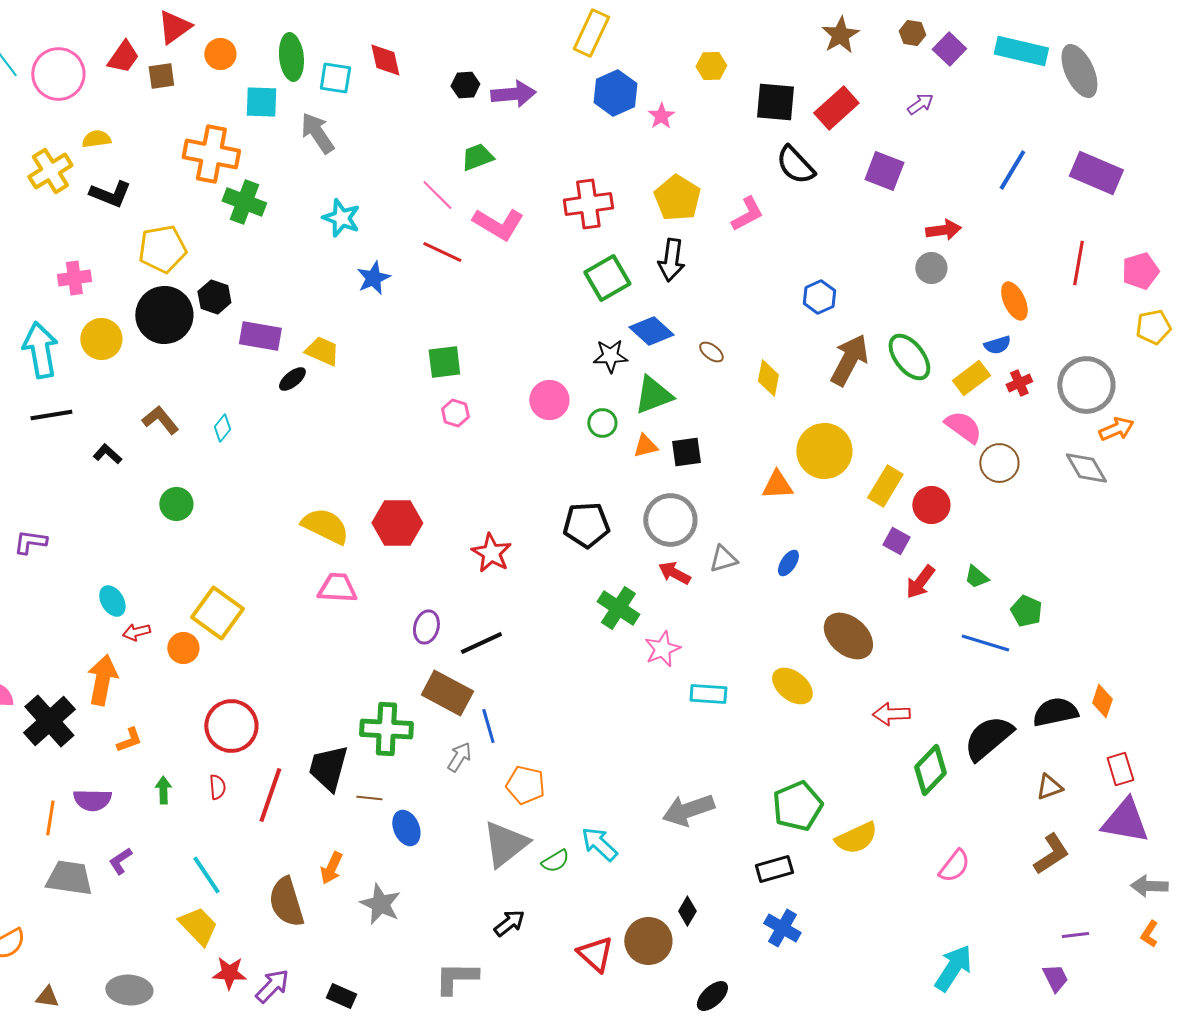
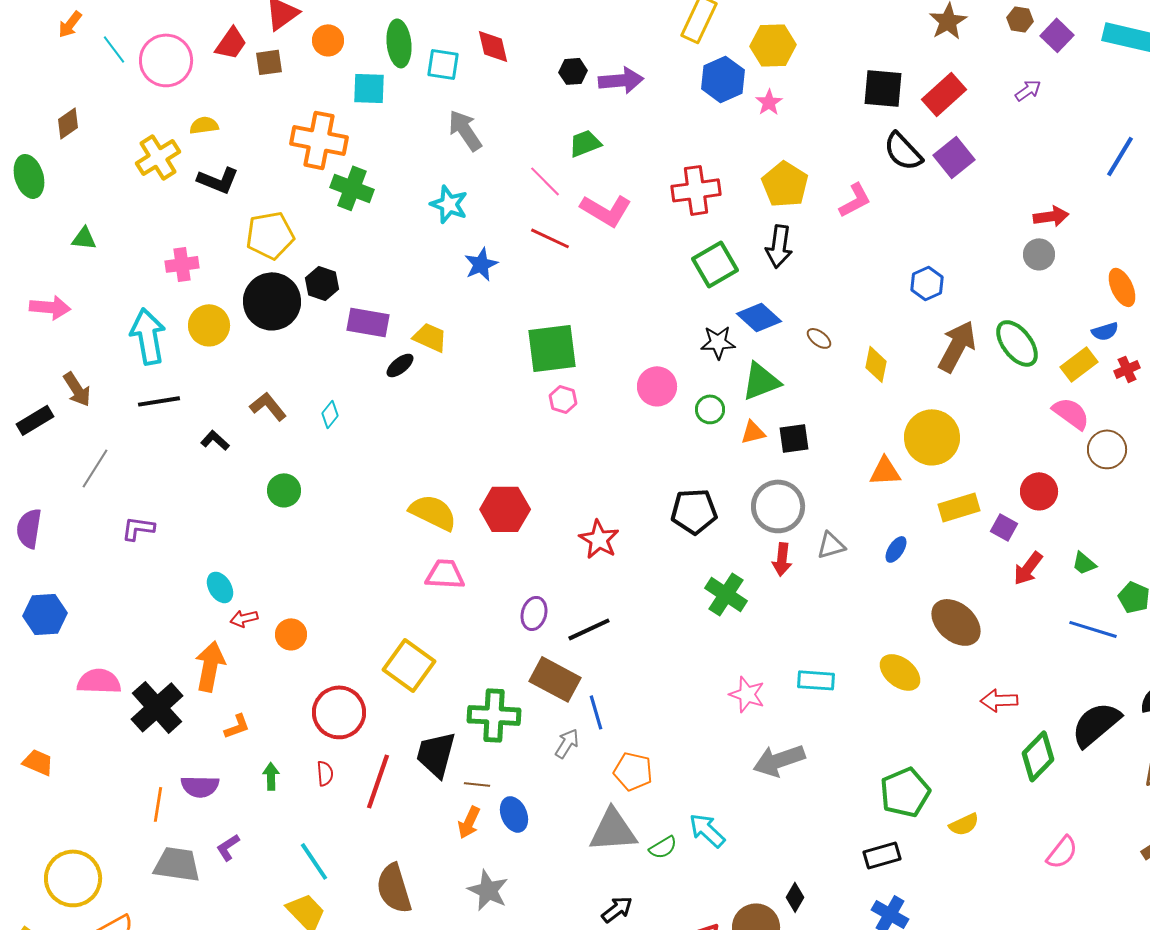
yellow hexagon: (711, 66) -> (773, 45), moved, size x1.5
gray arrow: (317, 133) -> (465, 130), moved
purple square: (884, 171) -> (954, 157), moved, turned 30
green square: (444, 362) -> (552, 348), size x1.5
yellow rectangle: (885, 486) -> (959, 507), moved, turned 42
red arrow: (674, 573) -> (782, 559), turned -112
yellow square: (217, 613) -> (409, 665), moved
pink star: (662, 649) -> (747, 694), moved, turned -30
gray arrow: (688, 810) -> (779, 760), moved
yellow semicircle: (856, 838) -> (964, 824), size x0.7
gray triangle: (505, 844) -> (613, 830), turned 34
orange arrow: (331, 868) -> (469, 822), moved

